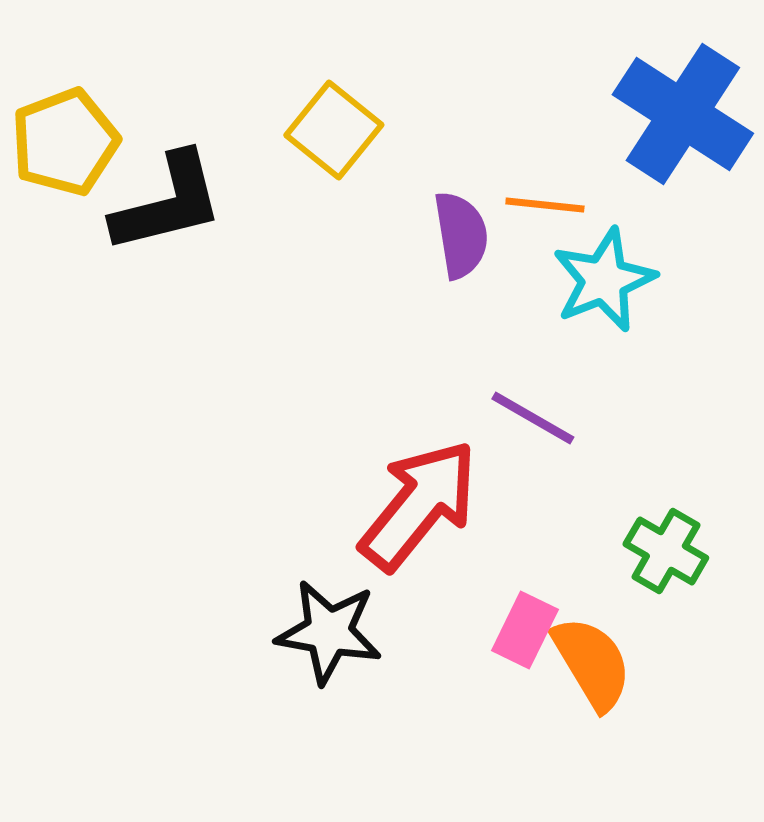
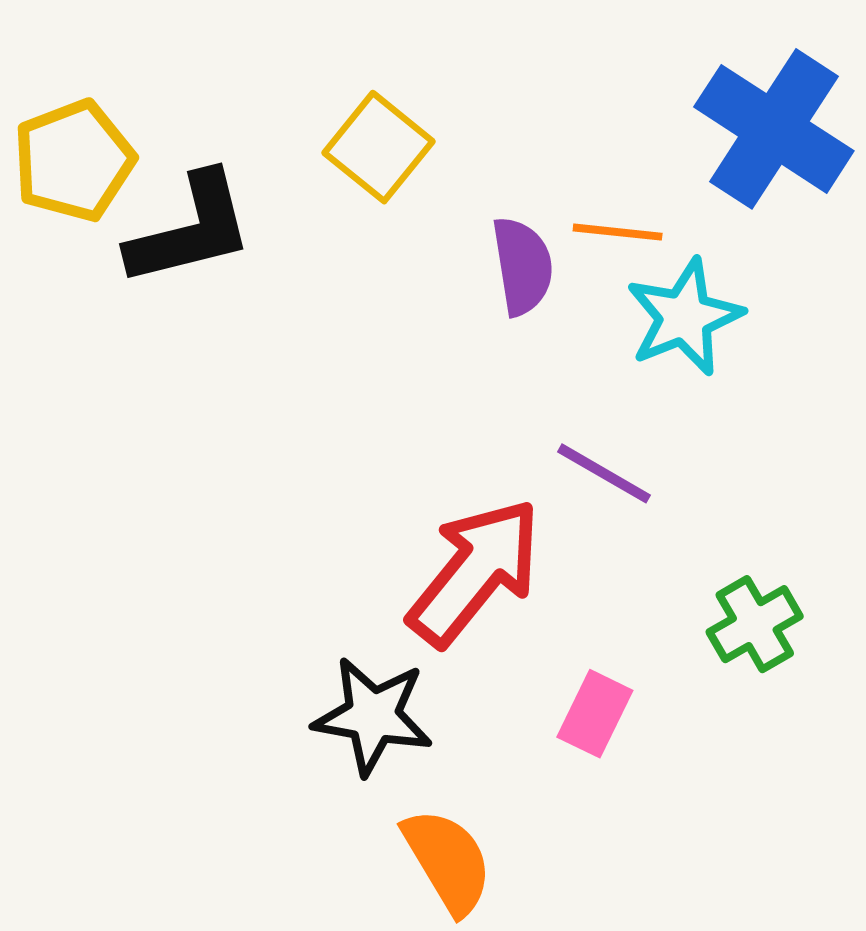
green cross: (666, 551) -> (755, 624), turned 30
orange semicircle: (592, 663) -> (448, 861), moved

